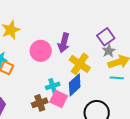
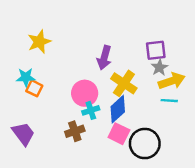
purple square: (106, 37) -> (156, 50), turned 30
pink circle: (41, 51) -> (85, 93), moved
pink square: (59, 99) -> (119, 134), moved

